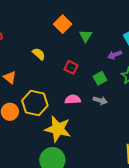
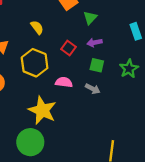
purple arrow: (115, 55) -> (94, 43), moved
green square: (100, 78) -> (97, 65), turned 32
yellow hexagon: (35, 103) -> (35, 63), moved

